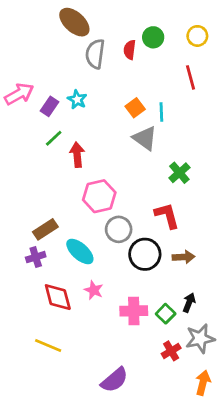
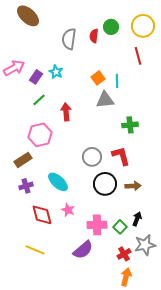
brown ellipse: (74, 22) -> (28, 16), moved
yellow circle: (197, 36) -> (143, 26), size x1.5
gray triangle: (145, 138) -> (105, 100), turned -42
red arrow: (77, 155) -> (66, 112), moved
green cross: (179, 173) -> (130, 125), turned 35
pink hexagon: (99, 196) -> (40, 135), moved
brown rectangle: (45, 229) -> (23, 160), moved
gray circle: (119, 229) -> (92, 157), moved
purple semicircle: (114, 380) -> (83, 250), moved
orange arrow: (203, 383) -> (126, 277), moved

